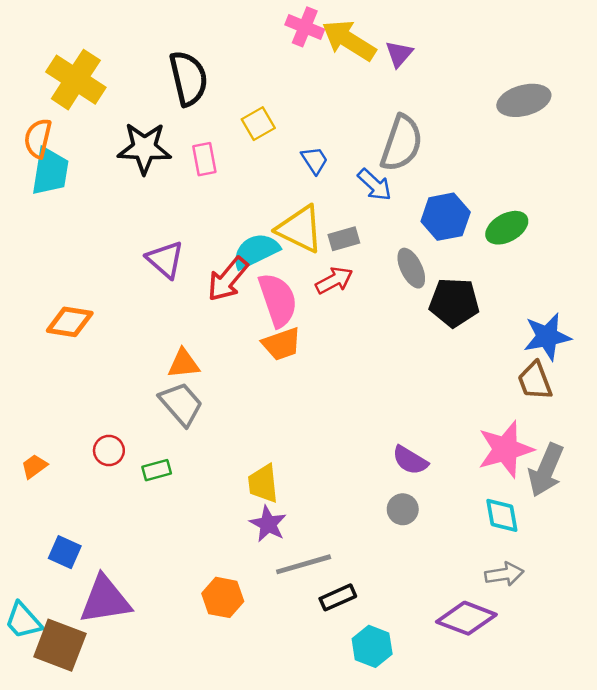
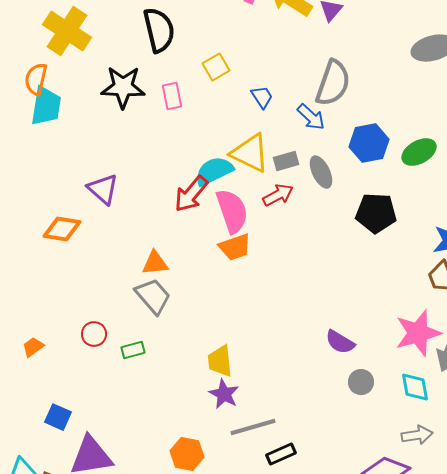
purple triangle: (165, 260) -> (103, 189), moved
gray ellipse: (411, 268) -> (321, 172), moved
gray circle: (403, 509) -> (361, 382), moved

